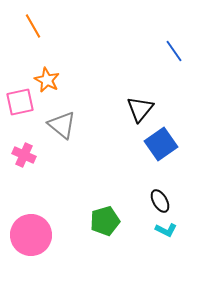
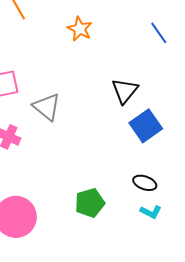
orange star: (47, 80) -> (80, 29), moved
black ellipse: (160, 201) -> (145, 183), turned -40

